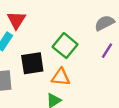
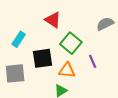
red triangle: (16, 20) -> (53, 20), moved, turned -30
purple line: (107, 51) -> (93, 61), moved, turned -56

